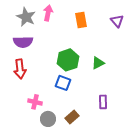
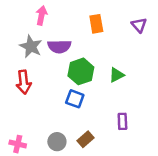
pink arrow: (48, 13) -> (42, 15), moved
gray star: (26, 17) -> (31, 46), moved
purple semicircle: (23, 42) -> (59, 46), moved
pink cross: (35, 102) -> (18, 144), moved

